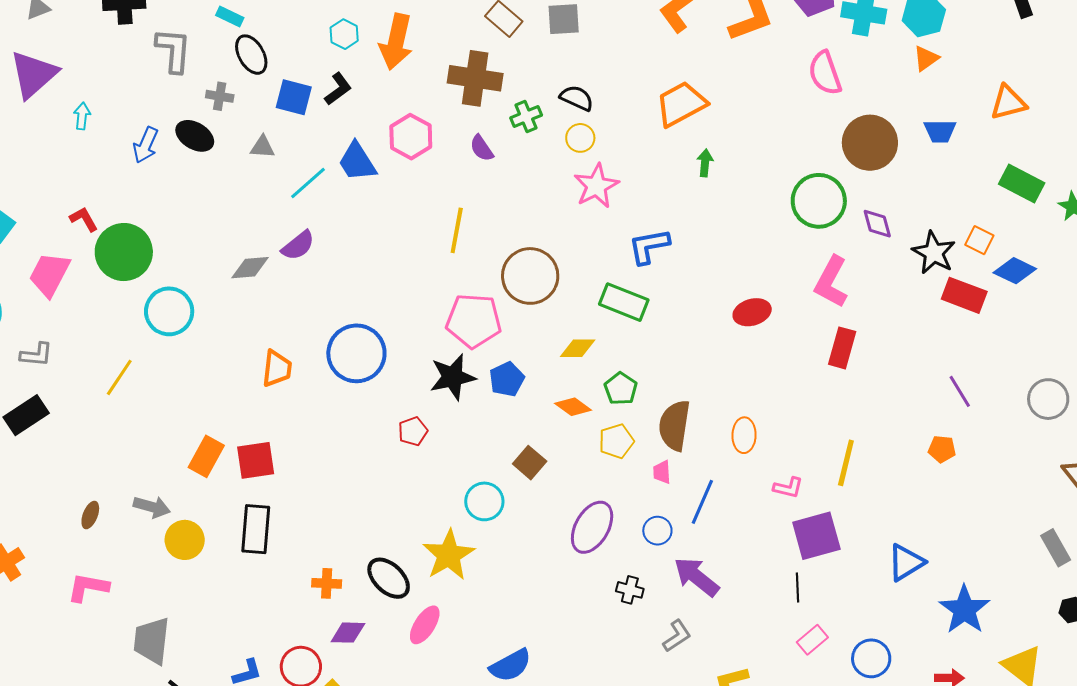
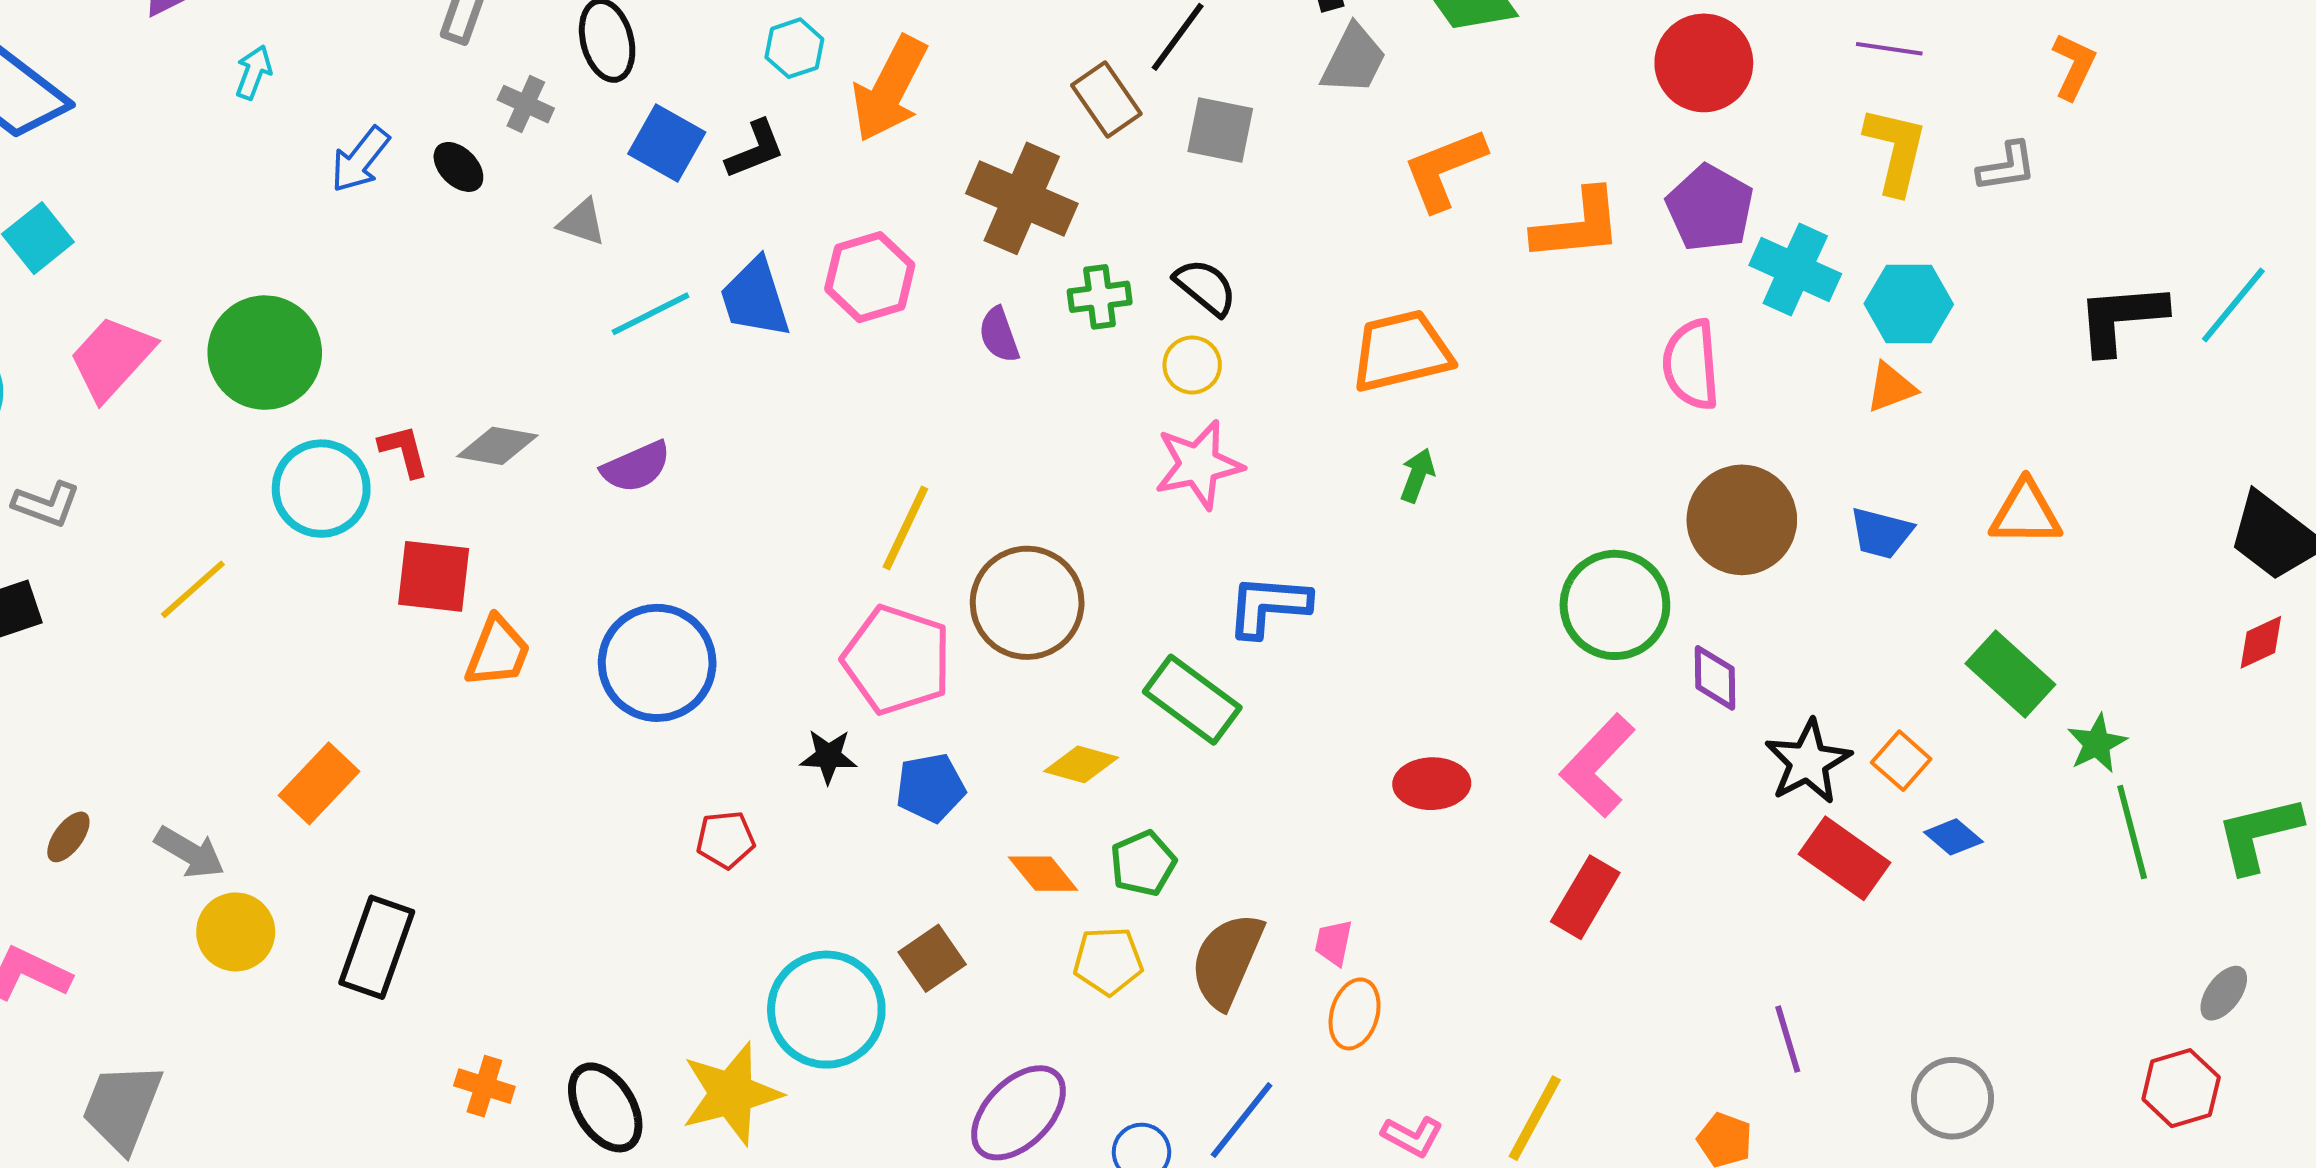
black ellipse: (195, 136) -> (458, 167), size x0.7
red L-shape: (84, 219) -> (404, 451), moved
yellow line: (457, 230) -> (905, 528), moved
purple semicircle: (298, 245) -> (636, 467), moved
blue diamond: (1015, 271) -> (1953, 837), size x0.7
black star: (453, 377) -> (828, 756), size x0.6
red square: (256, 460) -> (434, 576), moved
pink trapezoid: (662, 472) -> (1334, 943), moved
cyan circle: (484, 501) -> (826, 1010), size x1.5

